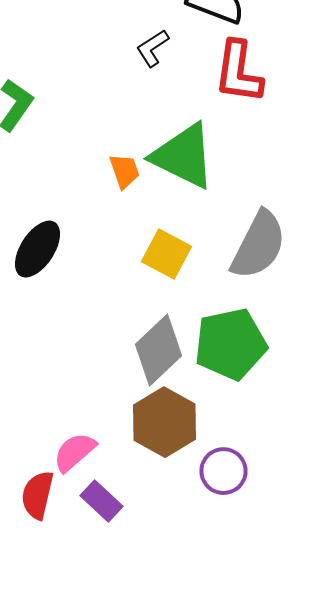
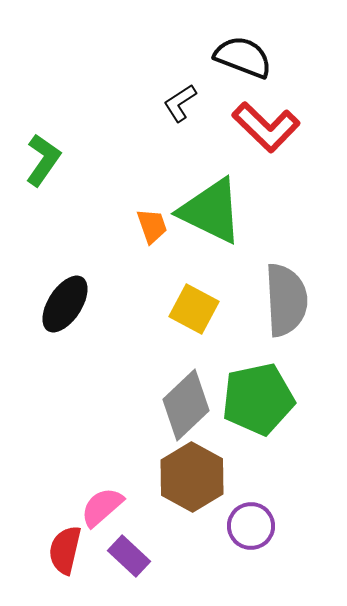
red L-shape: (238, 72) -> (266, 127), turned -54
gray semicircle: (258, 245) -> (286, 300), turned -30

